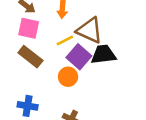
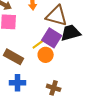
yellow line: (65, 40) -> (39, 44), moved
brown rectangle: (30, 57) -> (14, 57), moved

